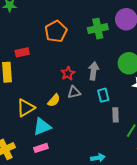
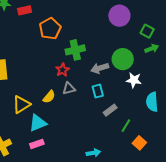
green cross: (98, 29) -> (75, 50), moved
red rectangle: (22, 52) -> (25, 10), moved
gray arrow: (94, 71) -> (100, 68), moved, turned -114
gray rectangle: (116, 115) -> (110, 110), turned 56

